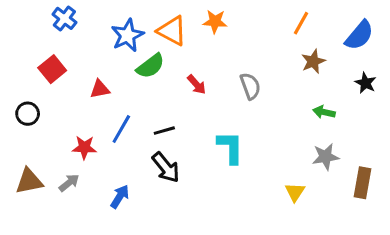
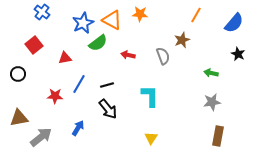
brown star: (313, 61) -> (182, 40), moved
red arrow: (197, 84) -> (128, 55), turned 144
gray arrow: (69, 183) -> (41, 137), moved, size x1.6
brown rectangle: (362, 183) -> (218, 136), moved
yellow triangle: (295, 192) -> (151, 138), moved

